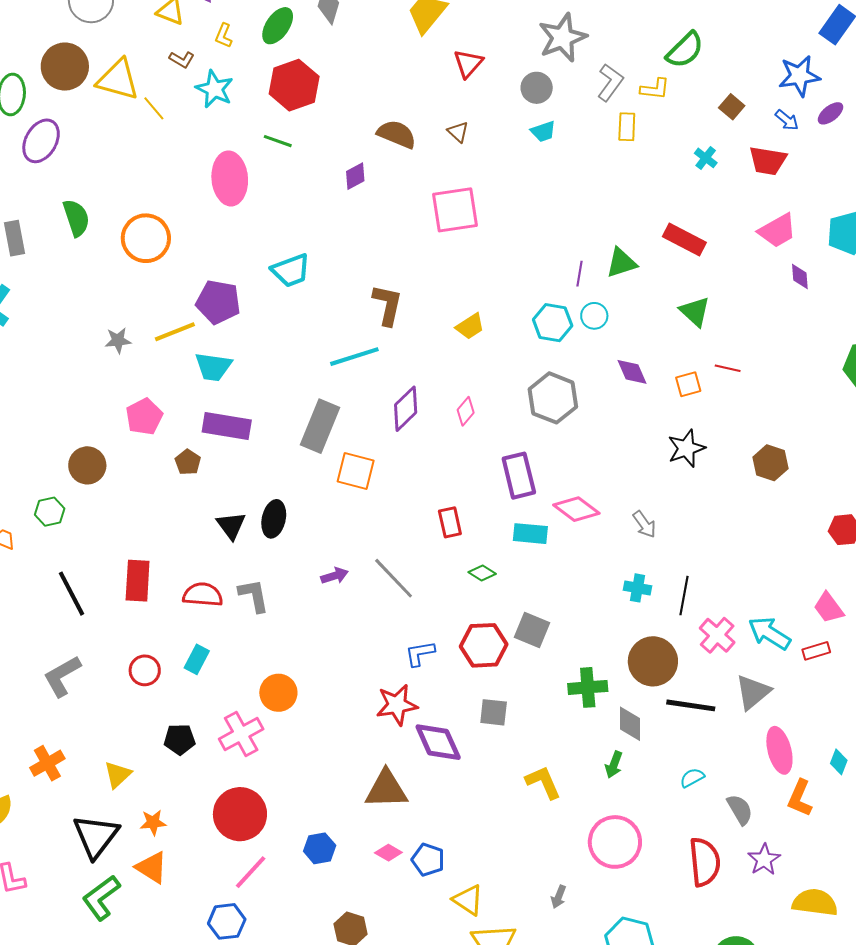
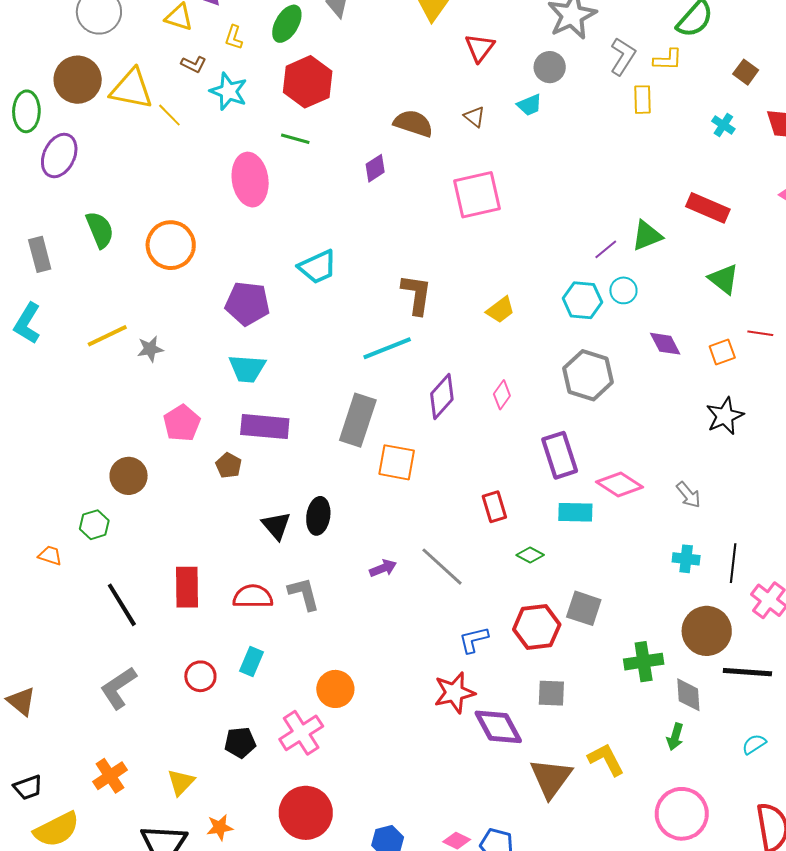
cyan trapezoid: (543, 131) -> (529, 105), moved
purple line: (579, 274) -> (606, 249), turned 45
yellow line: (175, 332) -> (107, 336), moved
brown triangle: (386, 789) -> (551, 778), moved, turned -48

